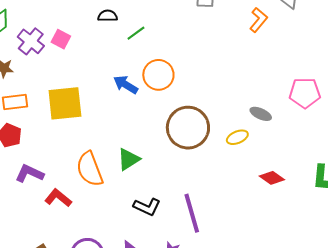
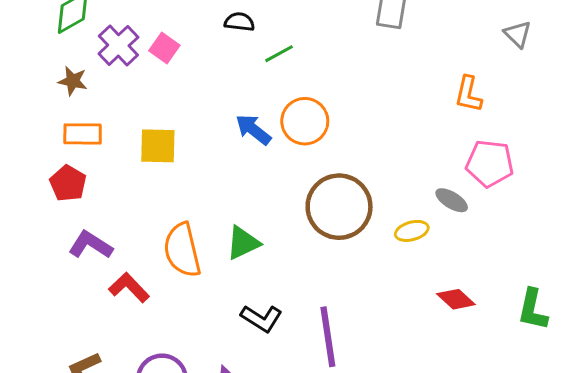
orange L-shape: (258, 20) -> (468, 94), moved, turned 145
pink pentagon: (305, 93) -> (490, 163), moved
yellow square: (65, 103) -> (158, 146), size x0.7

